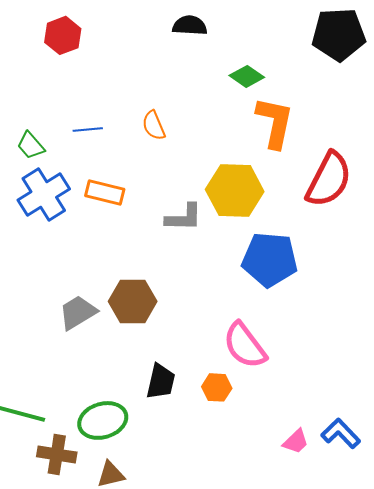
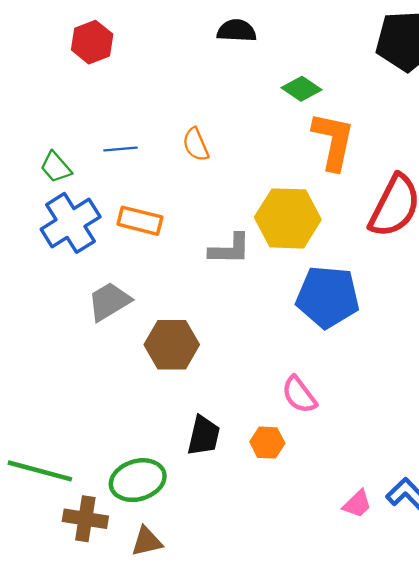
gray trapezoid: (78, 312) -> (109, 301), moved
pink semicircle: (245, 345) -> (299, 395), size x0.7

